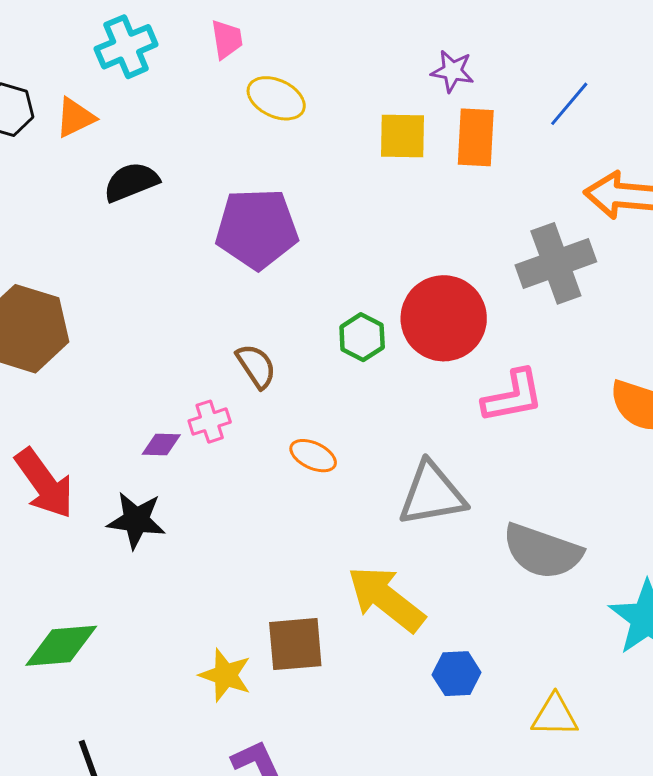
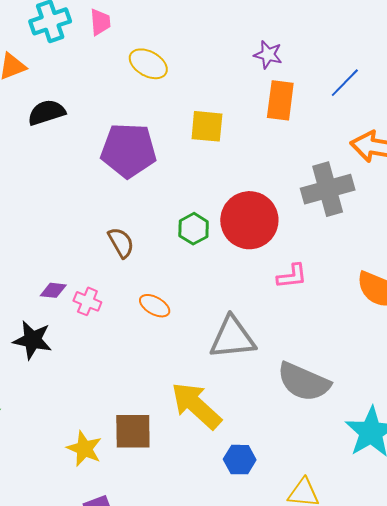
pink trapezoid: (227, 39) -> (100, 22), moved
yellow square: (402, 136) -> (207, 126), moved
pink L-shape: (513, 396) -> (292, 276), size x0.7
pink cross: (210, 422) -> (87, 301), moved, turned 36

